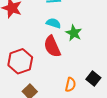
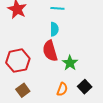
cyan semicircle: (53, 23) -> (54, 29), turned 64
green star: (74, 33) -> (70, 63), moved

